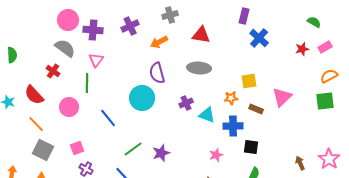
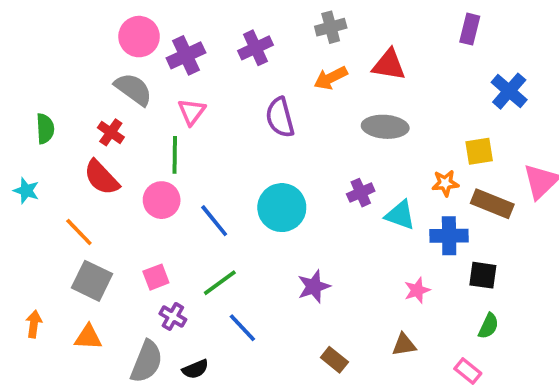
purple cross: (93, 30) -> (186, 55), turned -30
blue cross: (259, 38) -> (509, 91), moved
orange arrow: (159, 42) -> (331, 78), moved
green semicircle: (12, 55) -> (45, 129), moved
purple semicircle: (157, 73) -> (280, 117), moved
red semicircle: (34, 95) -> (101, 177), moved
cyan circle: (142, 98) -> (282, 208), moved
pink circle: (69, 107) -> (162, 200), moved
brown rectangle: (256, 109) -> (492, 204), size x1.5
green line: (133, 149) -> (220, 283), moved

